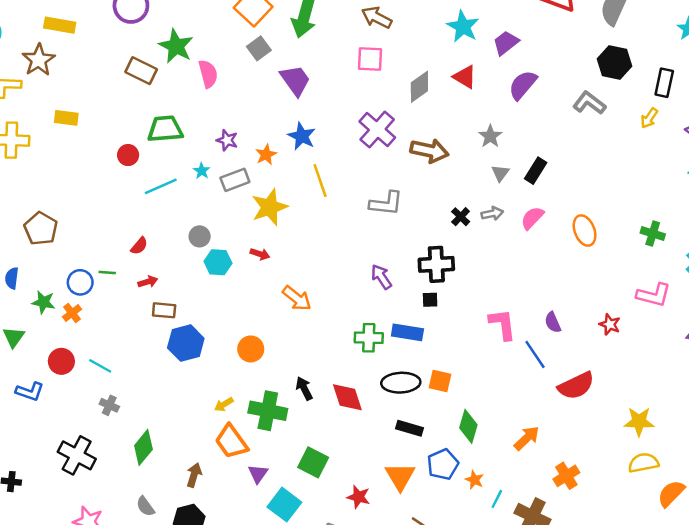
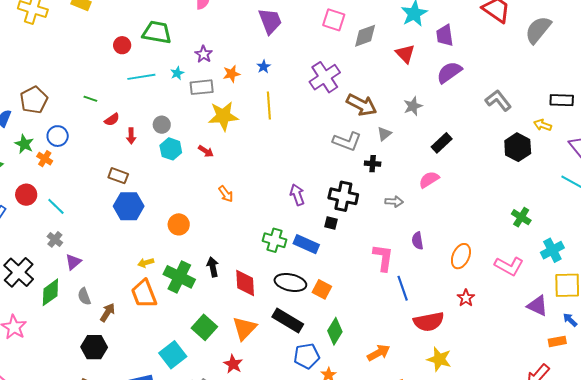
purple trapezoid: (506, 43) -> (445, 35), turned -75
black hexagon: (615, 62) -> (518, 147), moved
black rectangle: (664, 83) -> (562, 100), turned 65
gray diamond: (419, 87) -> (365, 36), moved
yellow arrow: (649, 118) -> (543, 125), turned 60
blue star: (302, 136) -> (264, 67), size x0.6
gray triangle: (500, 173) -> (384, 134), moved
gray L-shape: (386, 203) -> (347, 141), moved
gray arrow: (492, 214) -> (394, 202), moved
black cross: (461, 217) -> (373, 164), turned 35
brown pentagon: (41, 229) -> (34, 100), moved
orange ellipse: (585, 231) -> (461, 256), moved, turned 30
green line: (107, 272) -> (90, 99), moved
red arrow: (148, 282) -> (131, 136), moved, turned 91
orange arrow: (297, 298) -> (226, 194), size x0.7
orange cross: (72, 313) -> (45, 159), turned -35
purple semicircle: (553, 322) -> (418, 241), moved
red star: (610, 324) -> (466, 298), moved
yellow star: (639, 421) -> (439, 359), moved
black rectangle: (409, 428) -> (288, 320), size x1.4
green diamond: (143, 447) -> (50, 292), moved
purple triangle: (258, 474) -> (73, 262), moved
orange triangle: (400, 476) -> (245, 328), moved
gray semicircle: (145, 506) -> (84, 296), moved

